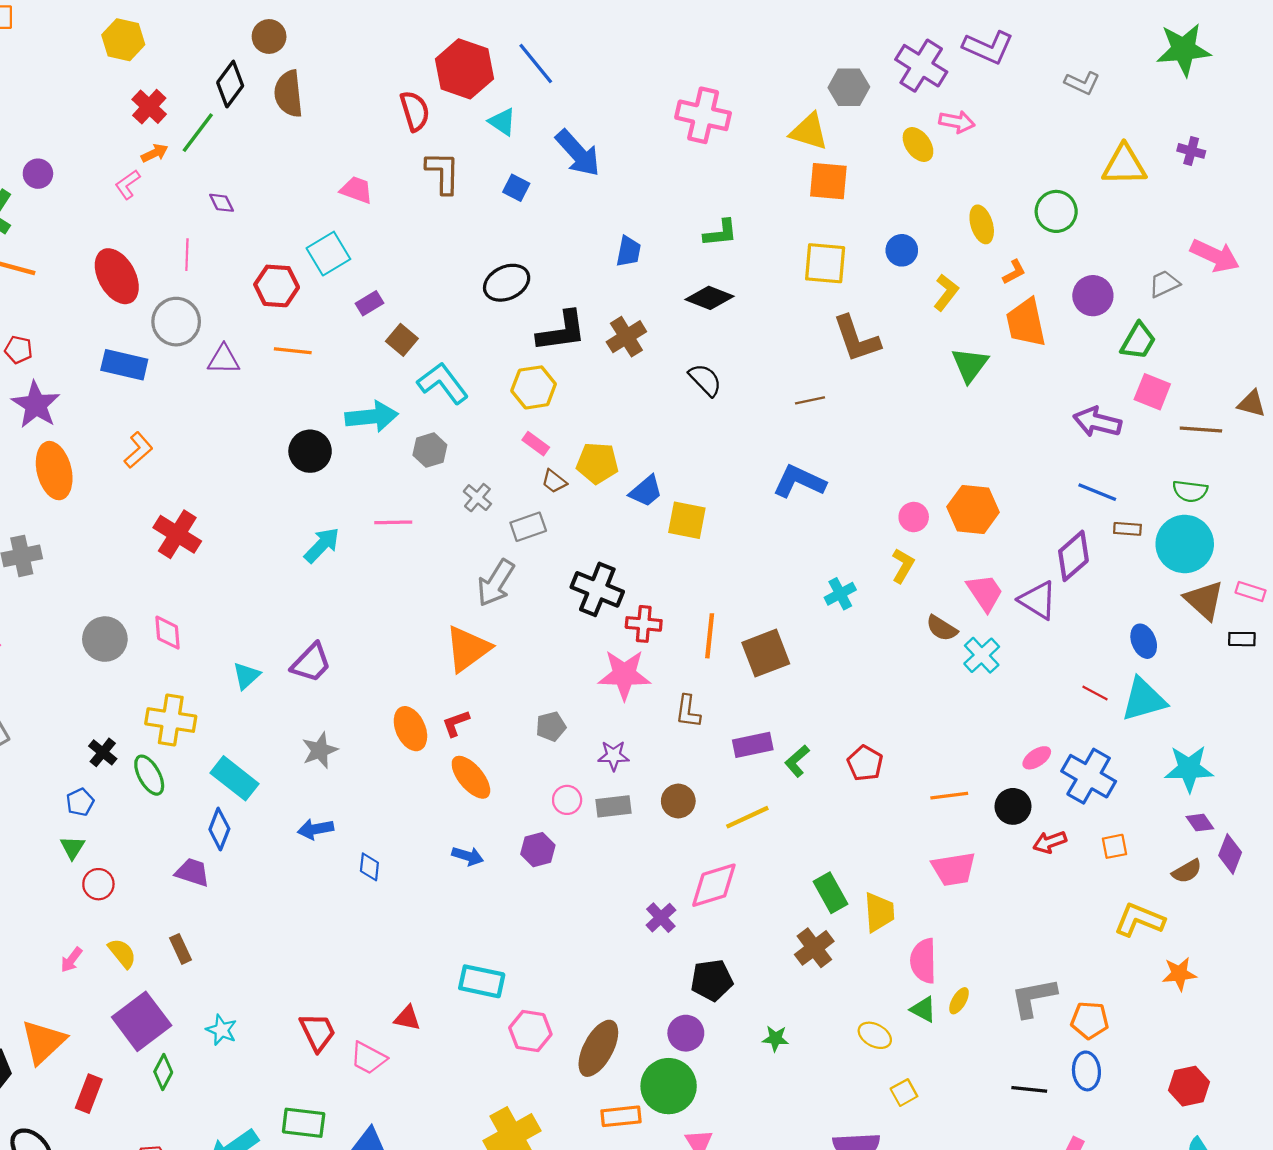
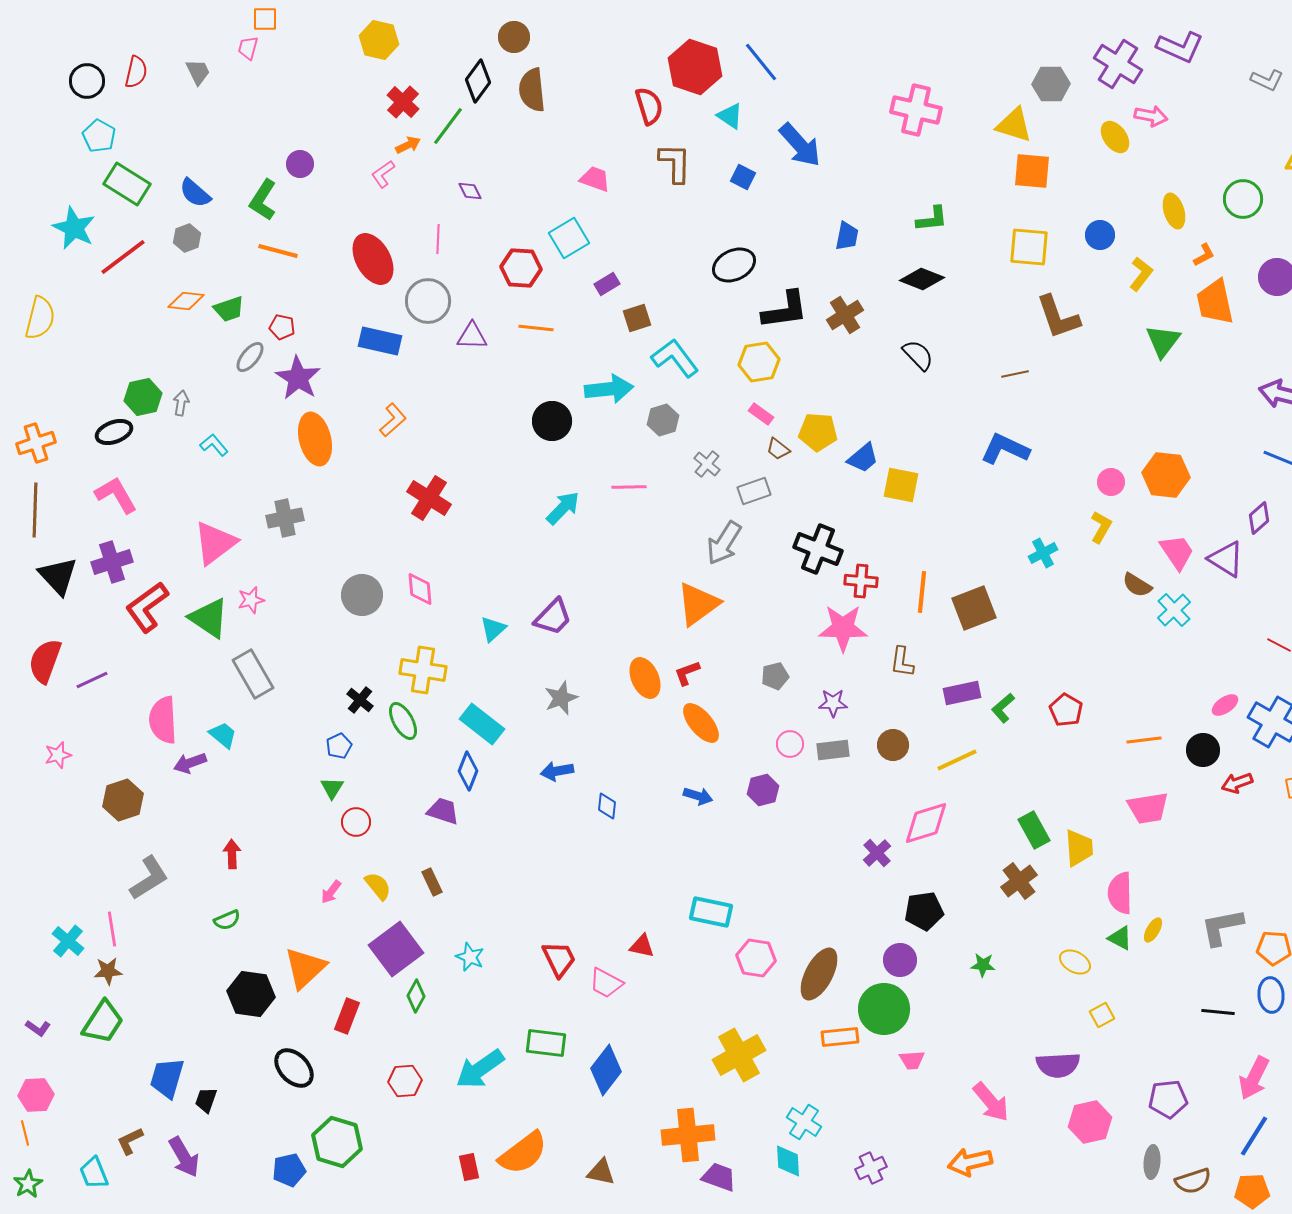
brown square: (402, 340) -> (637, 318), turned 32
purple diamond: (1073, 556) -> (1259, 518), size x0.7

